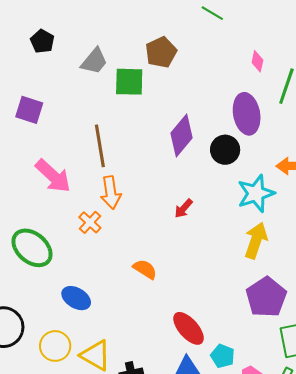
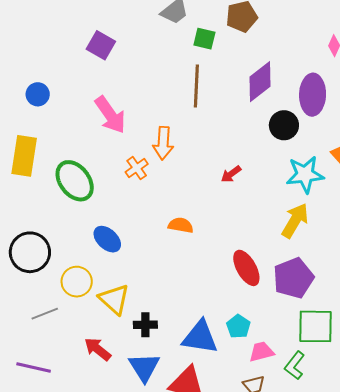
green square: (129, 82) -> (204, 39), size x0.7
purple diamond: (181, 136) -> (260, 82), moved
brown line: (100, 146) -> (196, 86), moved
orange semicircle: (145, 269) -> (181, 225), turned -35
red ellipse: (189, 328) -> (246, 268), moved

